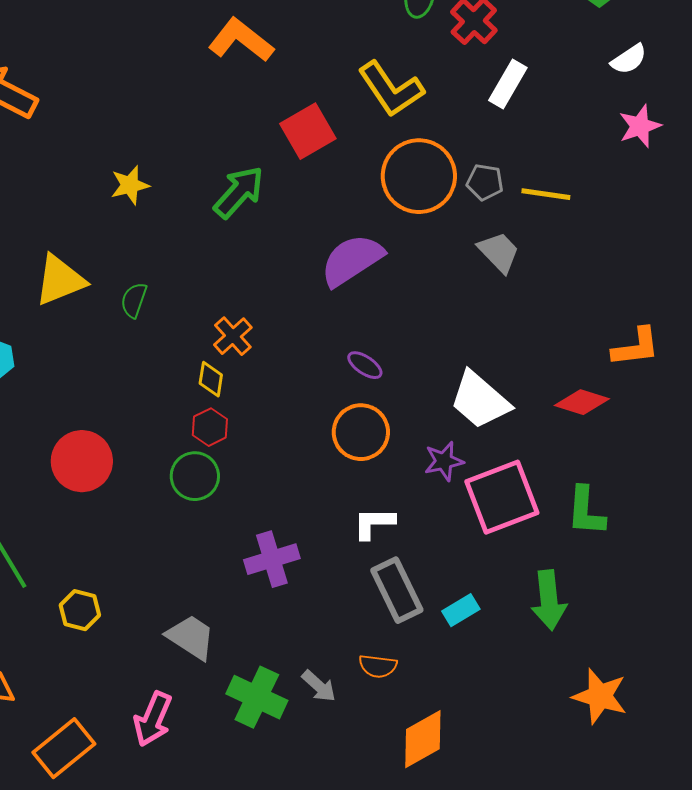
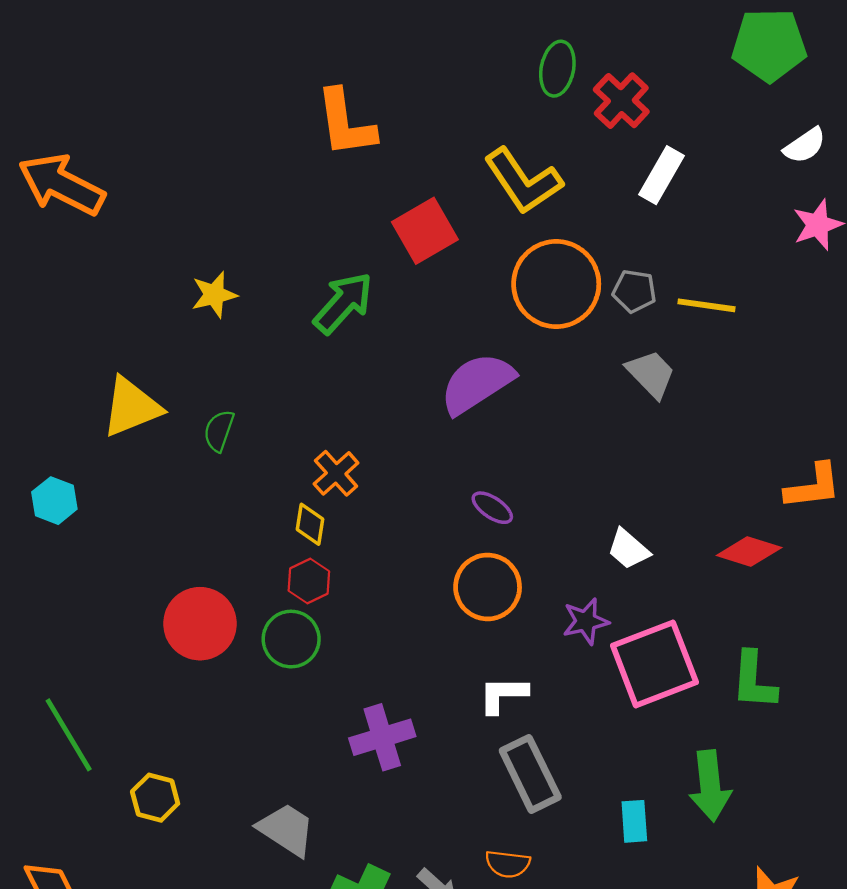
orange L-shape: (241, 40) -> (346, 123), turned -136
white trapezoid: (480, 400) -> (628, 549), size x0.6
red circle: (82, 461) -> (200, 624), moved
cyan rectangle: (461, 610) -> (634, 821), moved, turned -63

